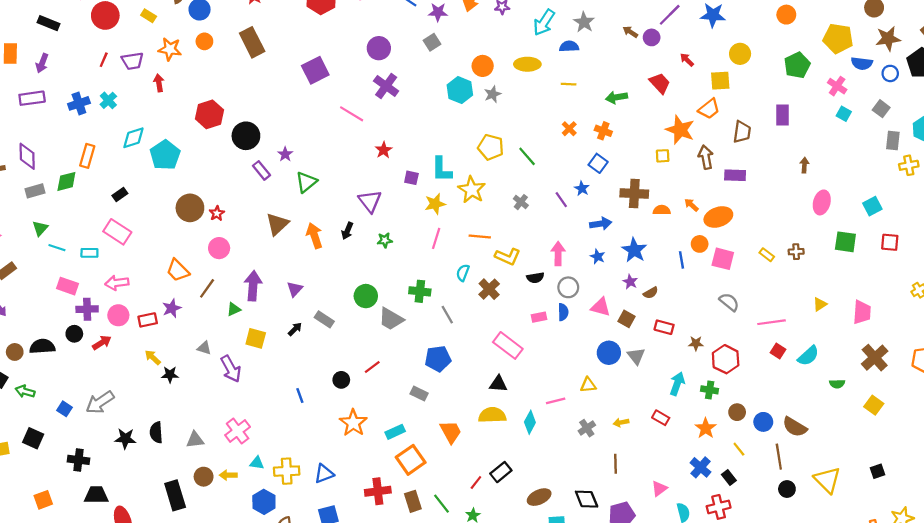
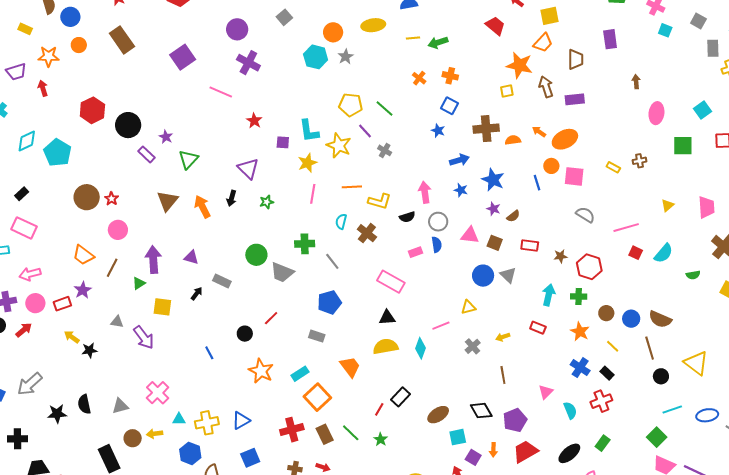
green arrow: (616, 97) -> (438, 43), moved
purple line: (561, 200) -> (365, 131), moved
purple triangle: (295, 289) -> (191, 257), turned -49

